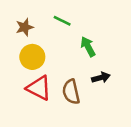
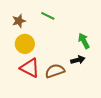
green arrow: (88, 47) -> (84, 41), moved
brown semicircle: (71, 92) -> (55, 71), turned 84

